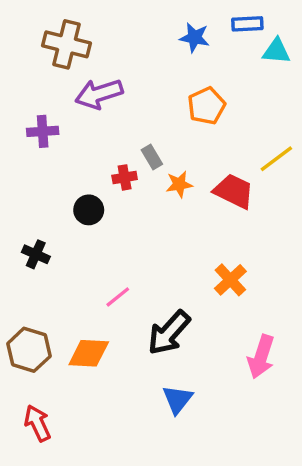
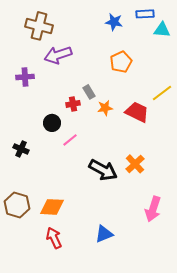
pink line: (118, 297) -> (70, 140), moved
black arrow: (169, 333) -> (103, 170), moved, turned -104
blue triangle: (177, 399) -> (104, 234), turned 30
red arrow: (38, 423) -> (54, 238), moved

